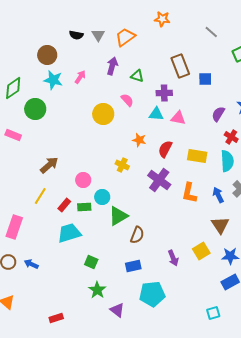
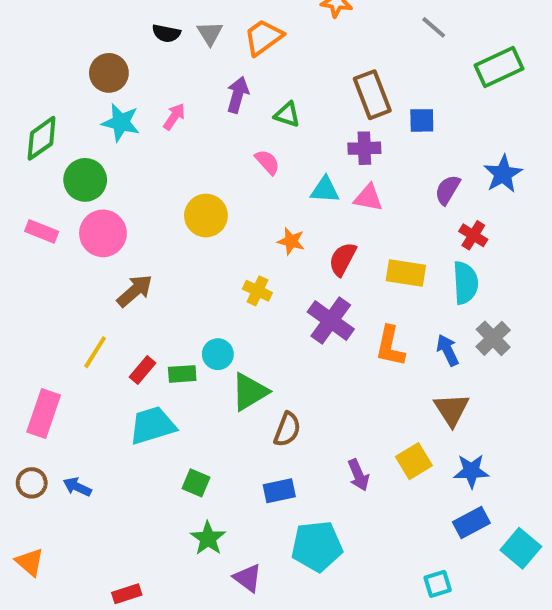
purple cross: (164, 93) -> (364, 148), moved
yellow circle: (103, 114) -> (206, 216), moved
brown arrow: (49, 165) -> (135, 291), moved
pink circle: (83, 180) -> (103, 233), moved, size x1.5

